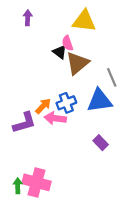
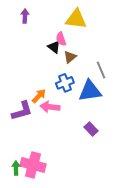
brown triangle: (77, 63) -> (70, 57), size x0.6
blue cross: (66, 103) -> (65, 83), moved

